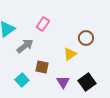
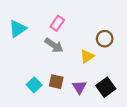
gray arrow: (25, 46) -> (54, 45), moved, turned 72
brown square: (42, 67) -> (56, 82), moved

